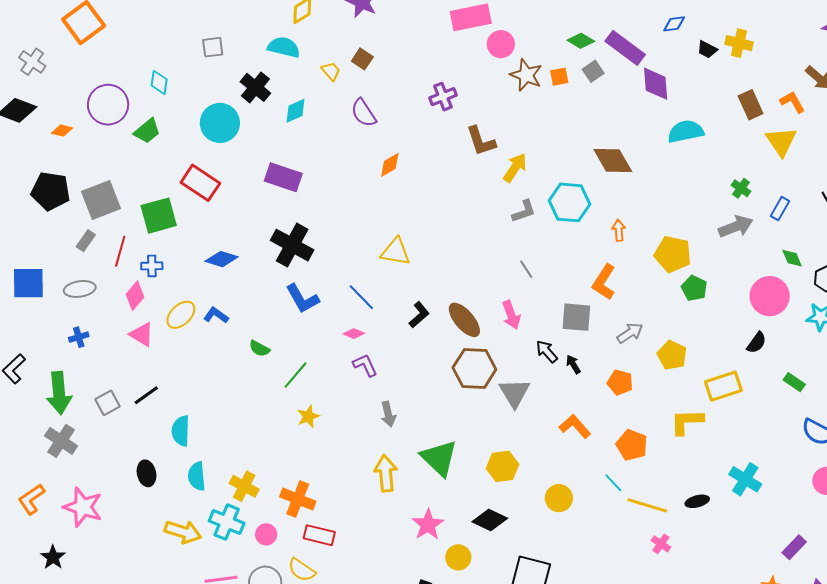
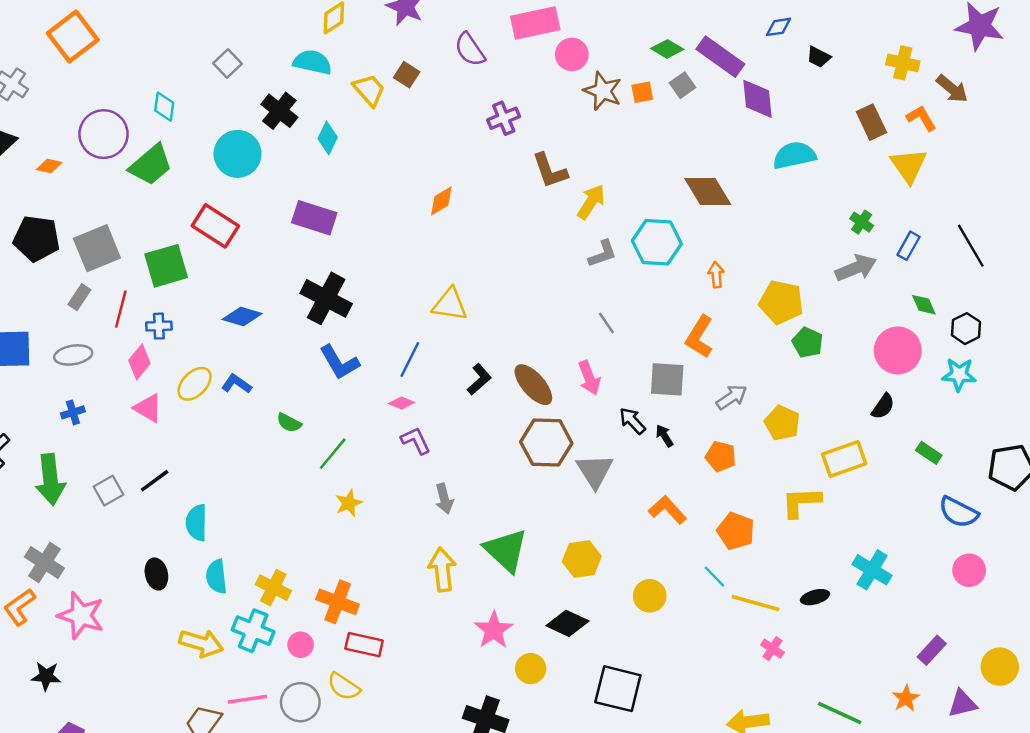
yellow cross: (739, 43) -> (903, 63), moved
gray square: (213, 47) -> (228, 63), turned -35
yellow trapezoid: (331, 71) -> (369, 90), size x1.4
cyan diamond: (295, 111) -> (328, 138), turned -40
purple semicircle: (364, 113) -> (470, 50), moved
green trapezoid: (147, 131) -> (151, 165), size x1.4
blue line: (361, 297) -> (410, 359), turned 72
gray cross: (61, 441) -> (44, 563), moved
black star: (53, 557) -> (46, 676), turned -30

